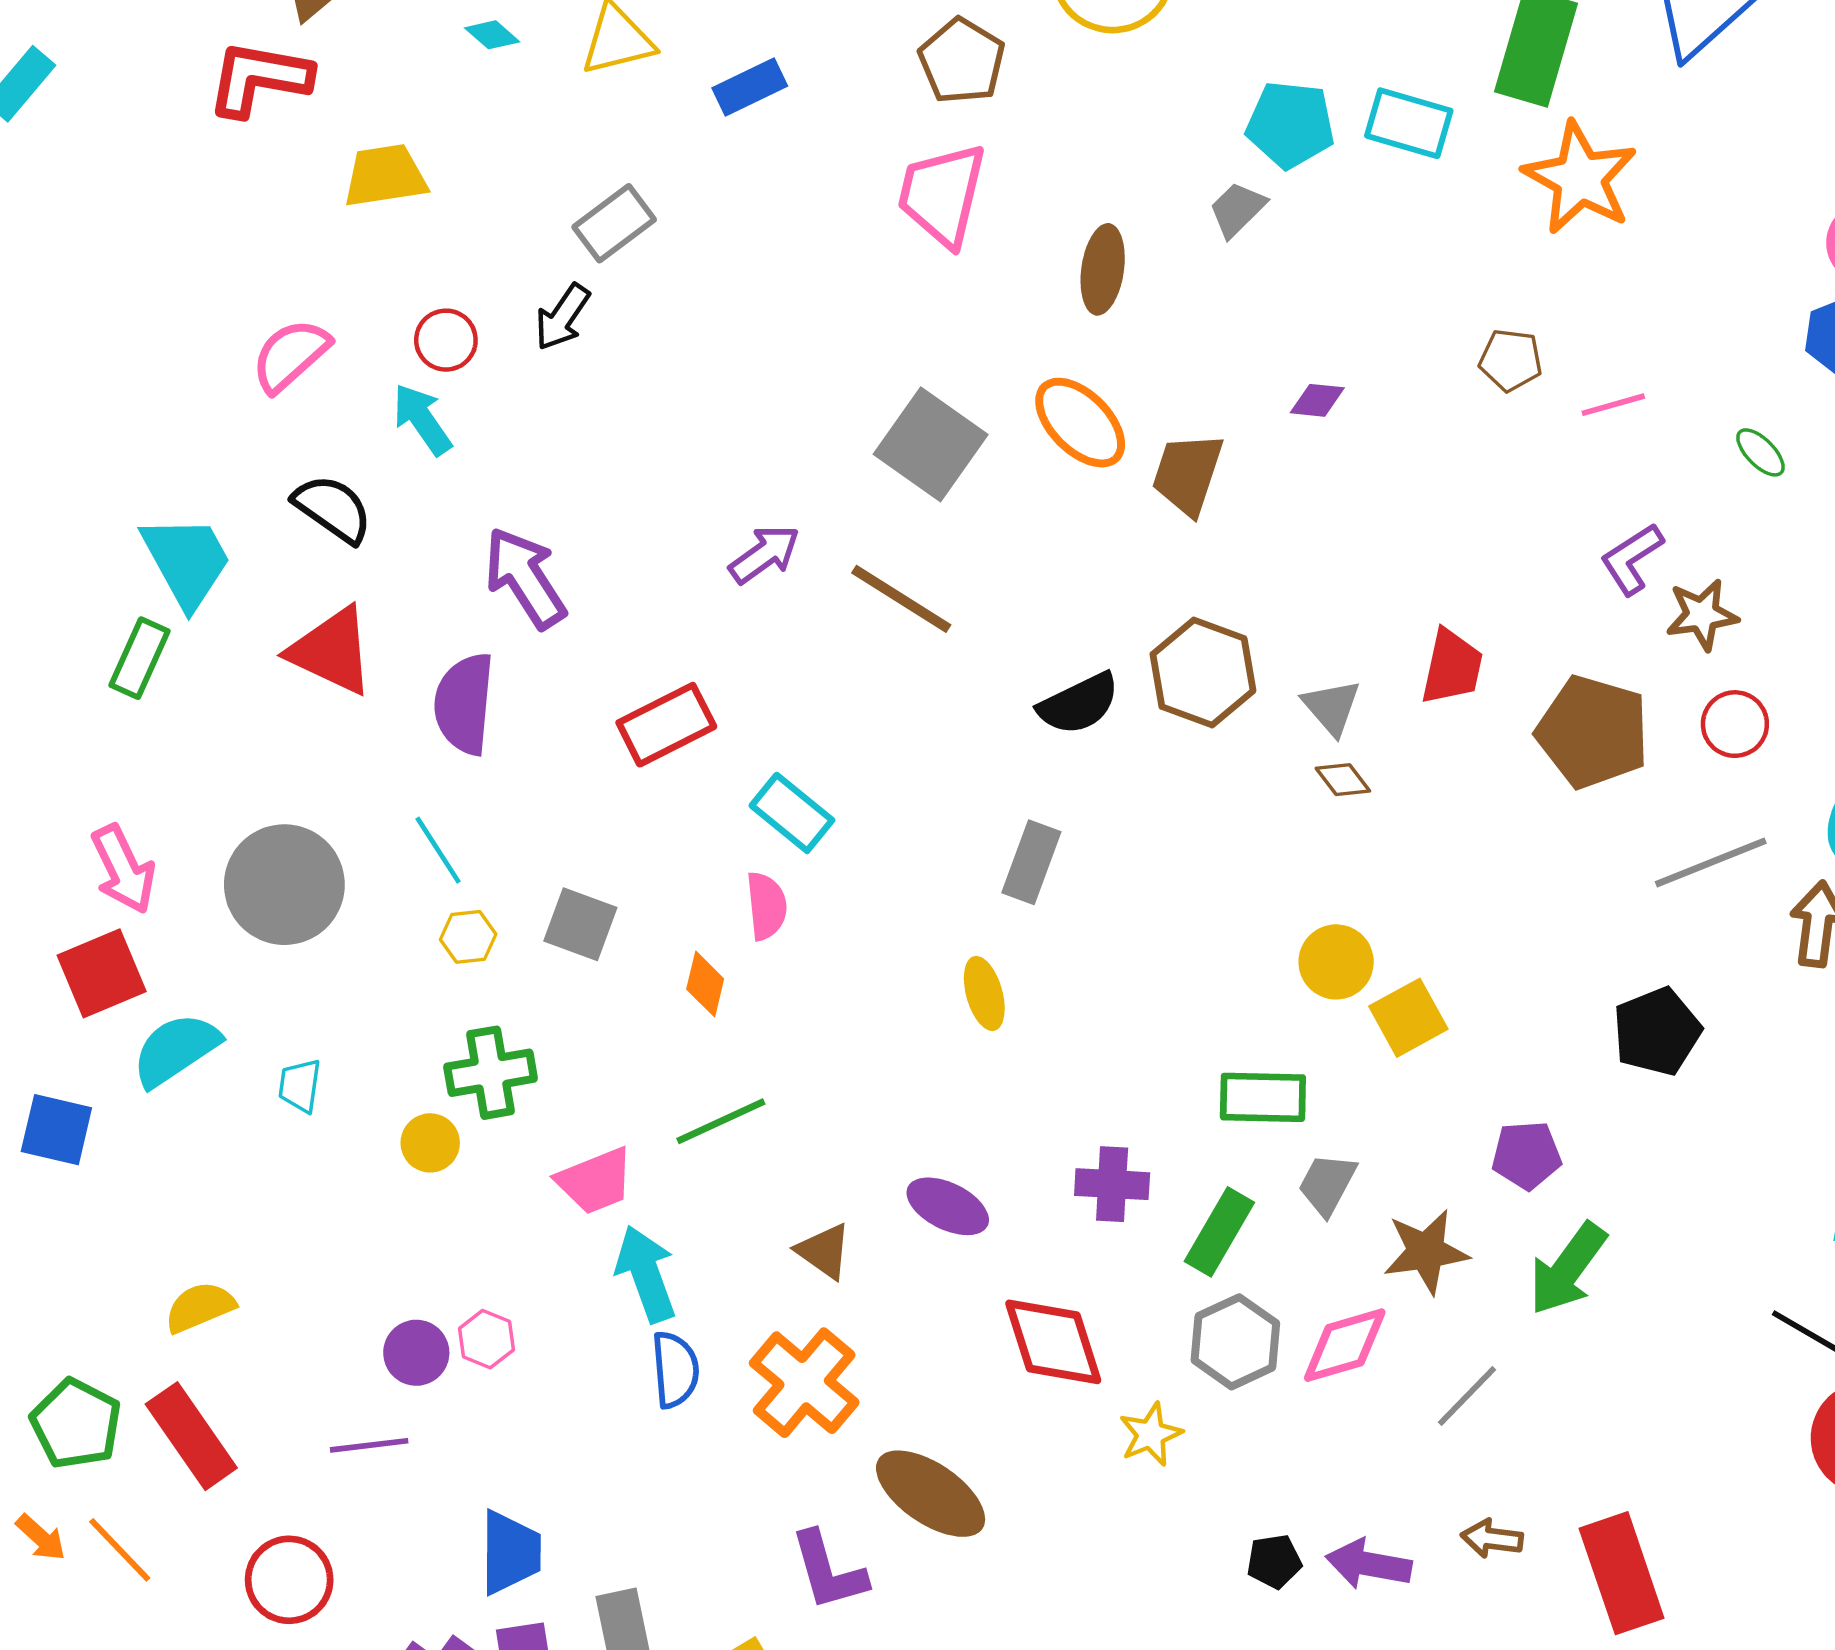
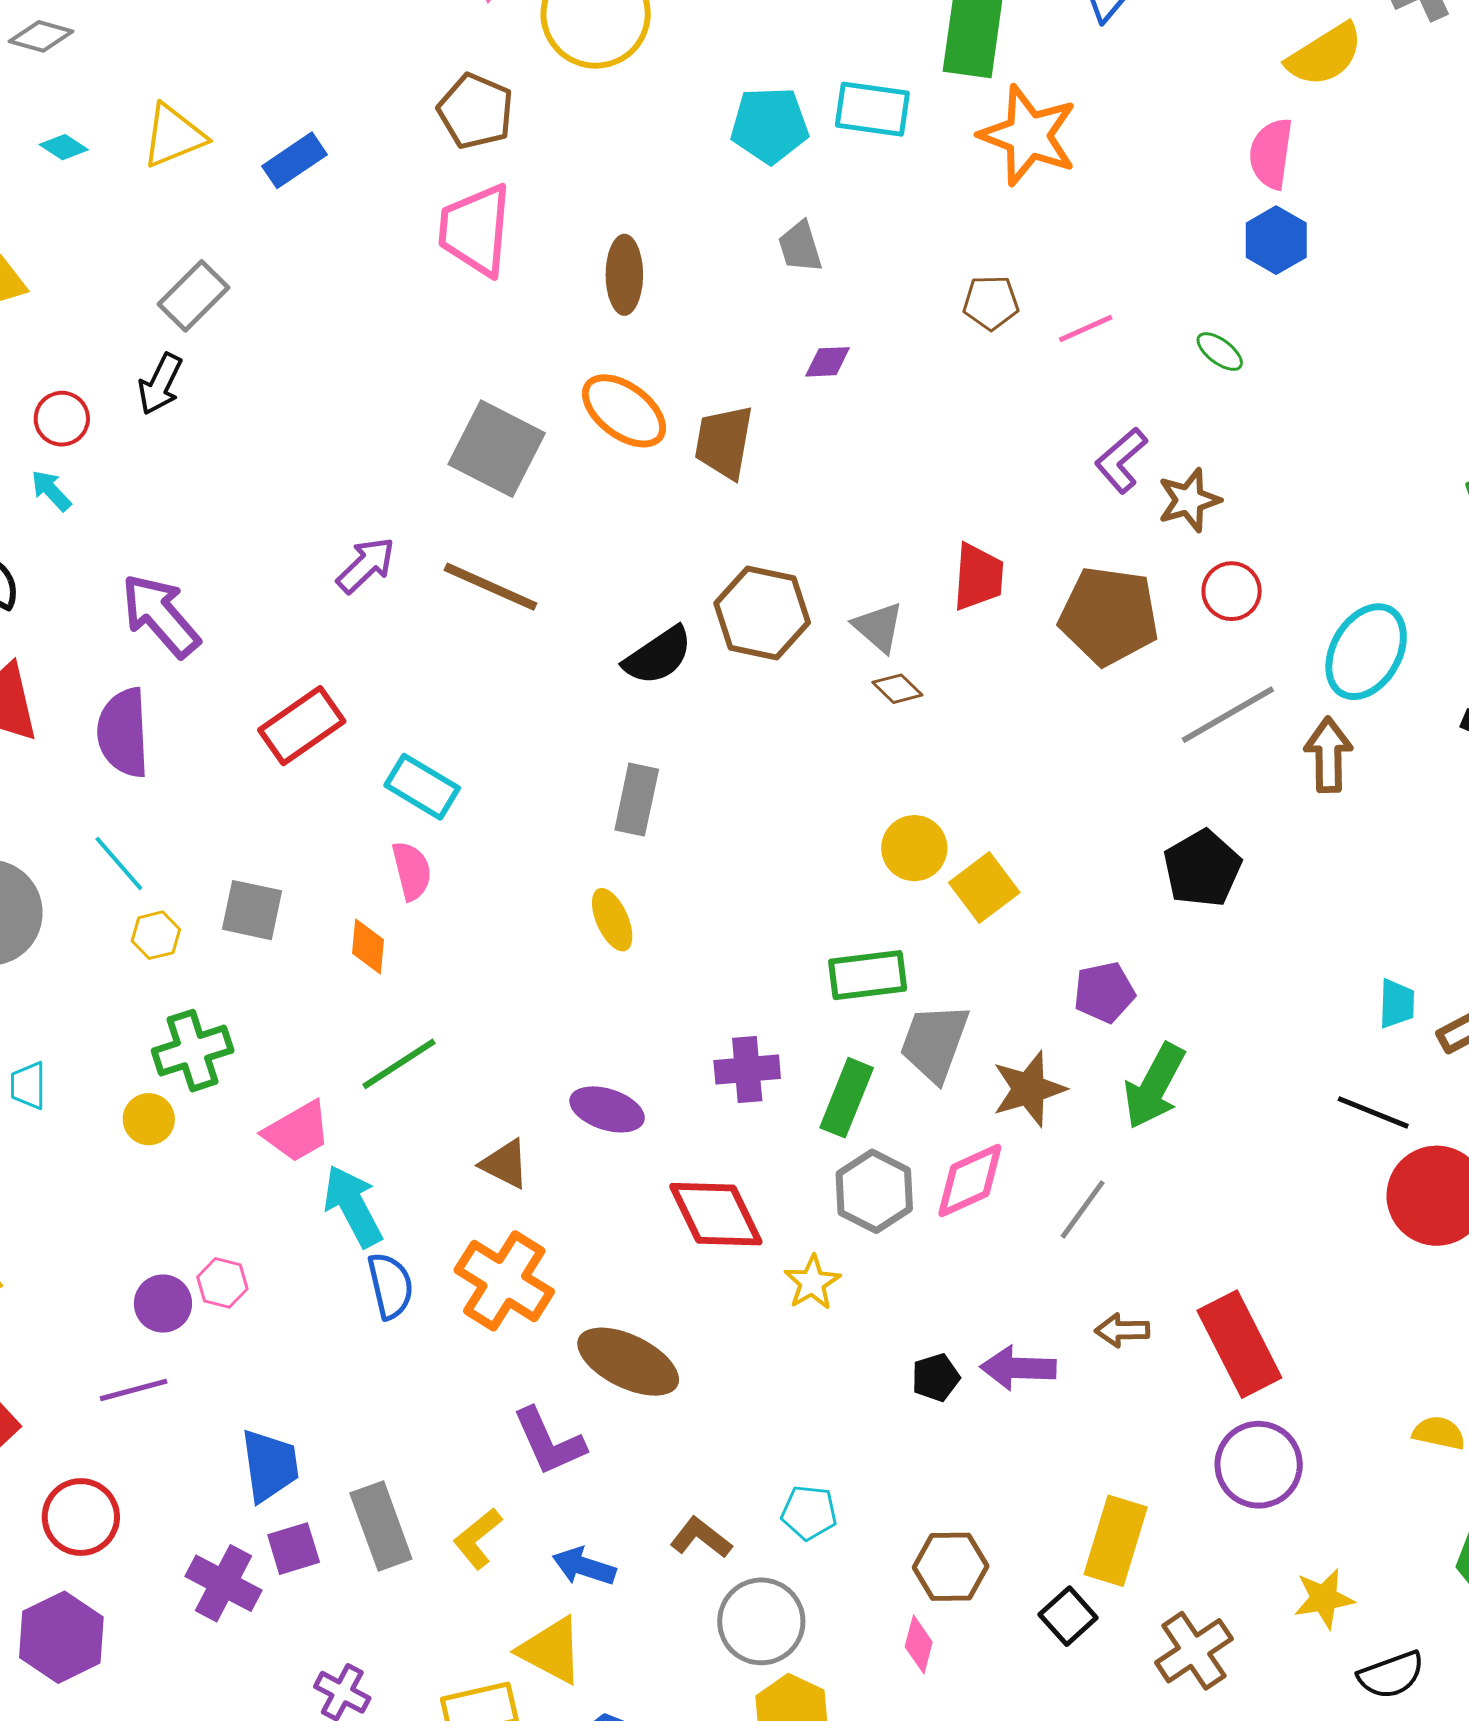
gray trapezoid: (1237, 209) -> (800, 247), moved, turned -54
cyan arrow: (422, 419) -> (51, 491), size x0.7
gray trapezoid: (1327, 1184) -> (934, 1043), size x1.4

